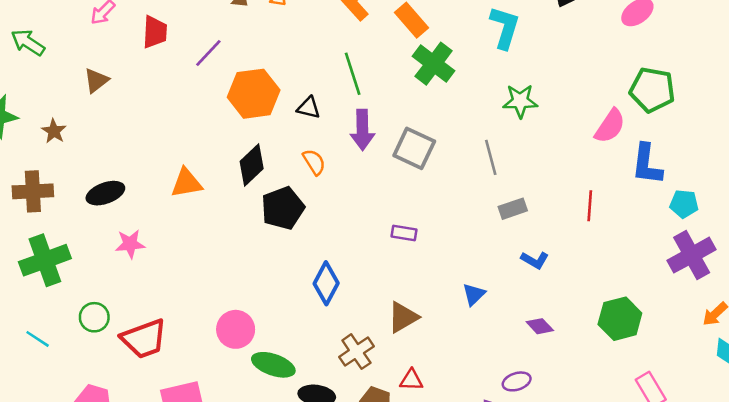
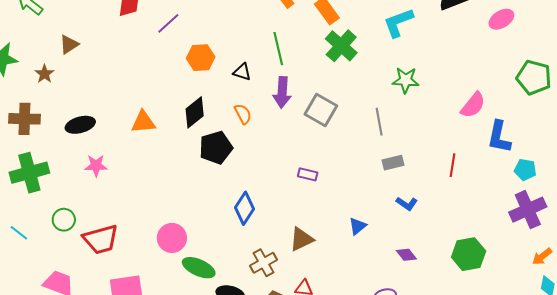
cyan L-shape: (505, 28) -> (398, 23), turned -132
brown triangle: (96, 80) -> (69, 44), moved
green pentagon: (652, 90) -> (534, 78), moved
orange hexagon: (254, 94) -> (201, 58), size x0.7

